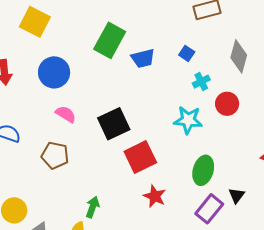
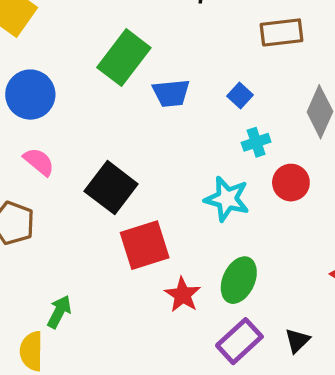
black square: (114, 124) -> (111, 188), turned -36
black triangle: (237, 195) -> (297, 340), moved
red star: (155, 196) -> (183, 295), moved

